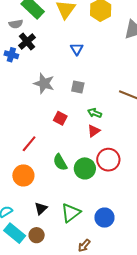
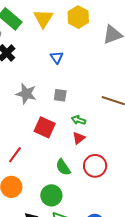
red square: (60, 118) -> (45, 127), size x1.5
green semicircle: (60, 162) -> (63, 167), moved
green circle: (85, 168) -> (51, 195), moved

